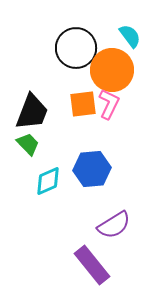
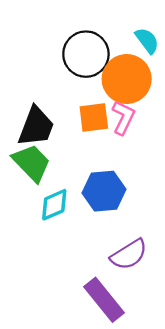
green trapezoid: (28, 144) -> (32, 163), size x1.5

